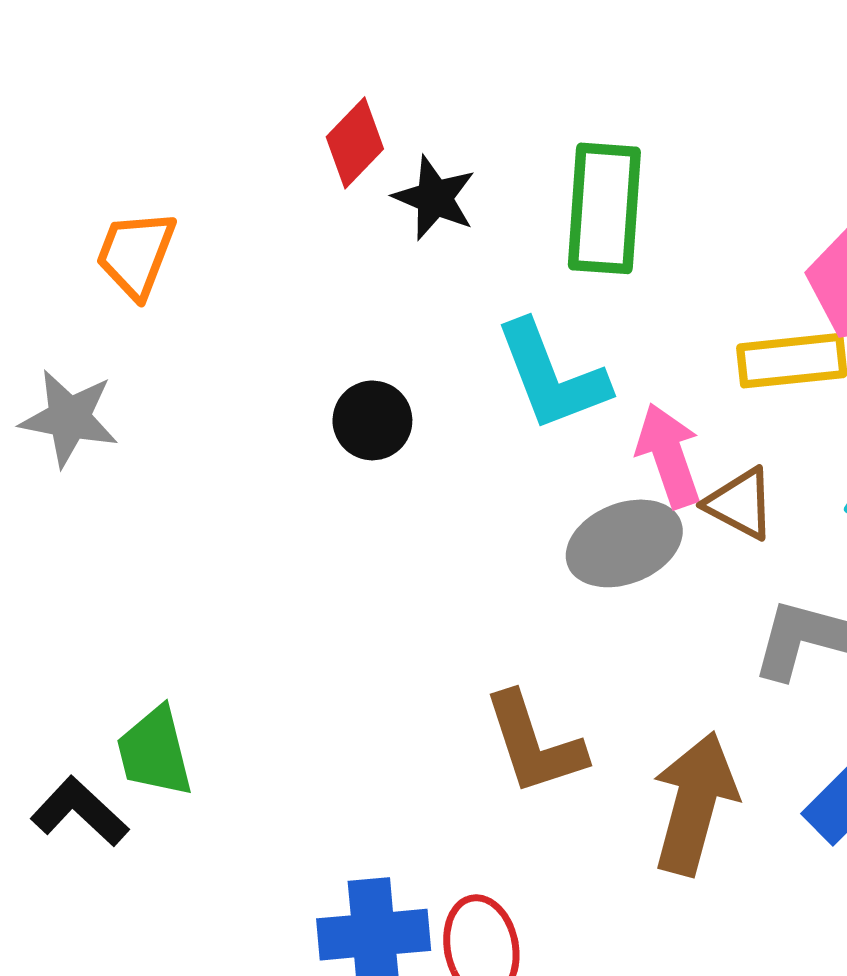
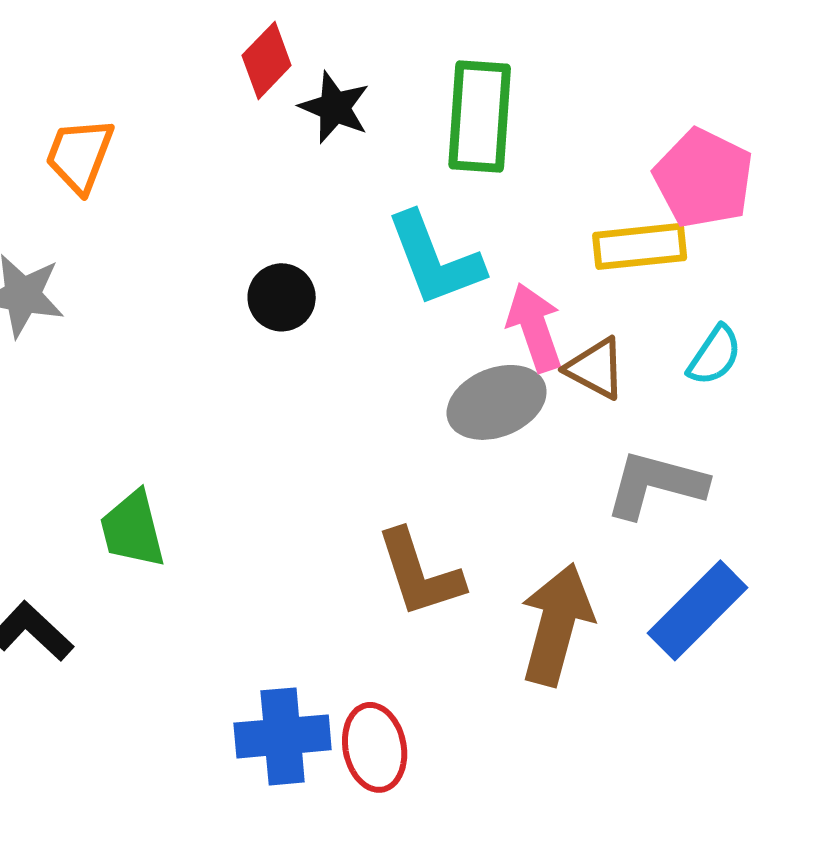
green trapezoid: (155, 752) -> (133, 529), moved

